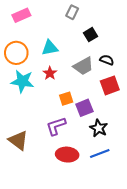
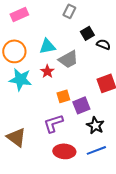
black semicircle: (107, 60) -> (103, 44), moved
gray trapezoid: (83, 66) -> (68, 59), moved

